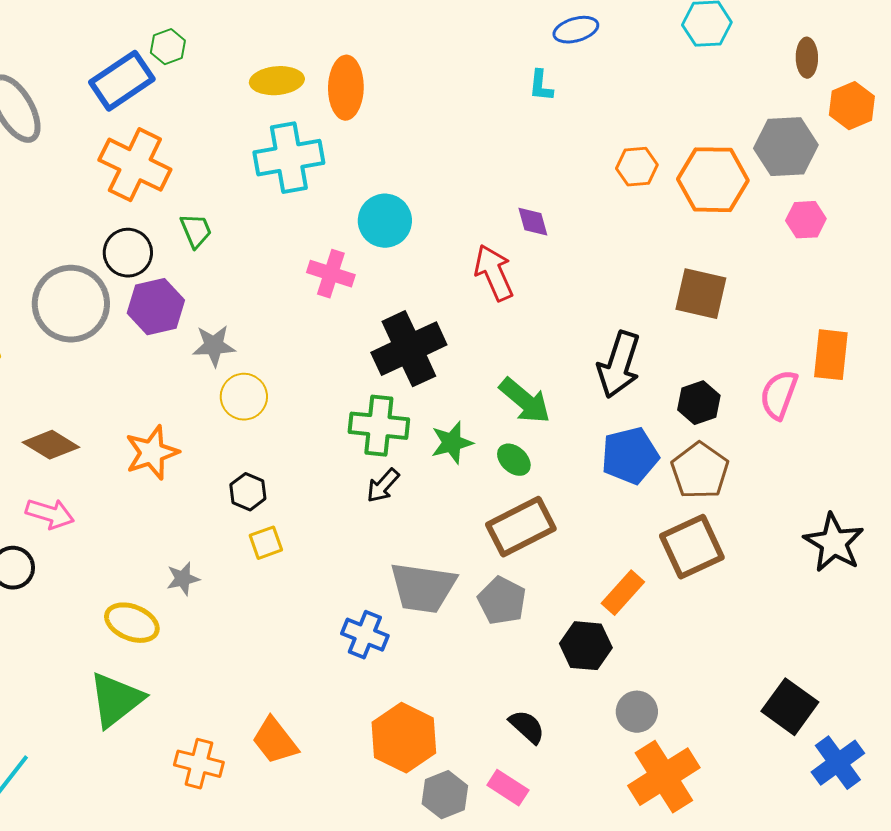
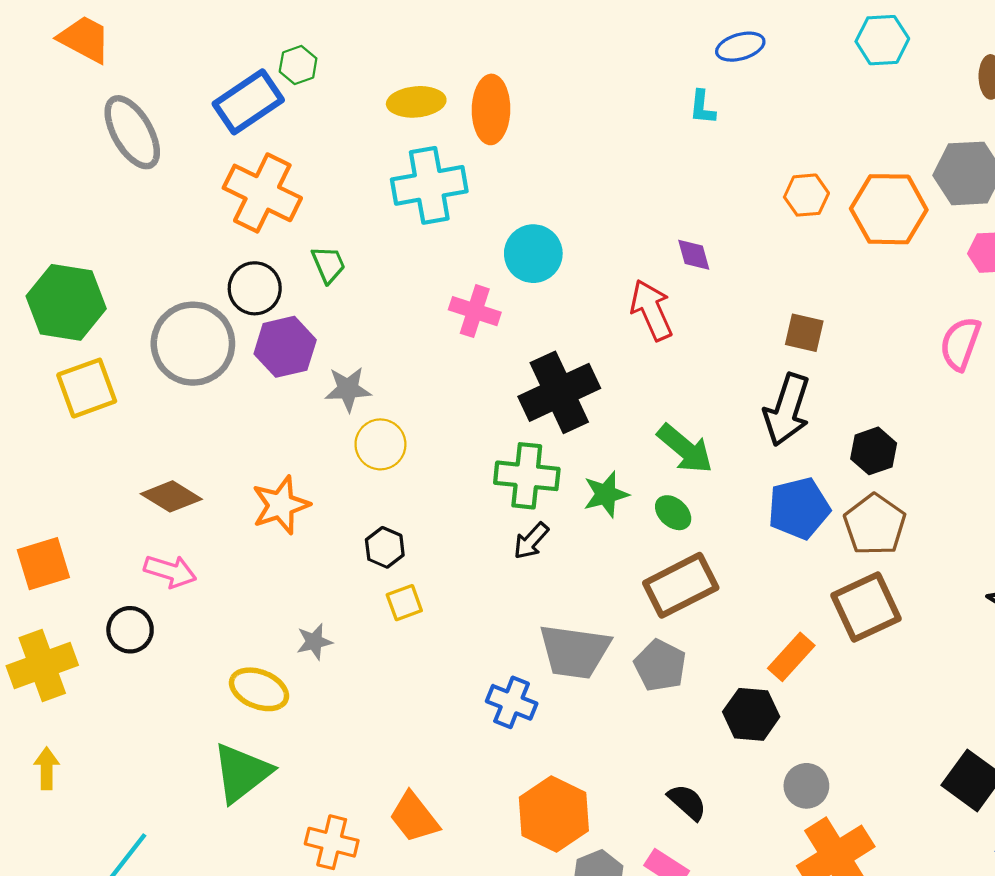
brown square: (701, 294) -> (804, 333), moved, size x0.7
pink semicircle: (779, 395) -> (960, 344), moved

